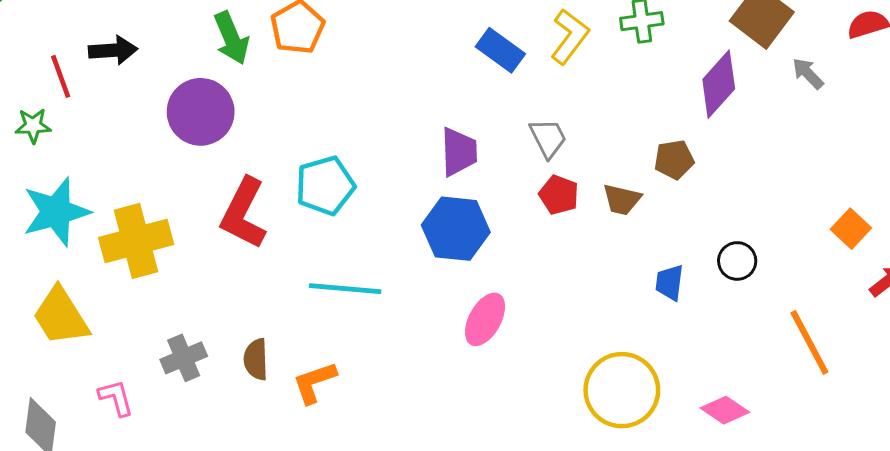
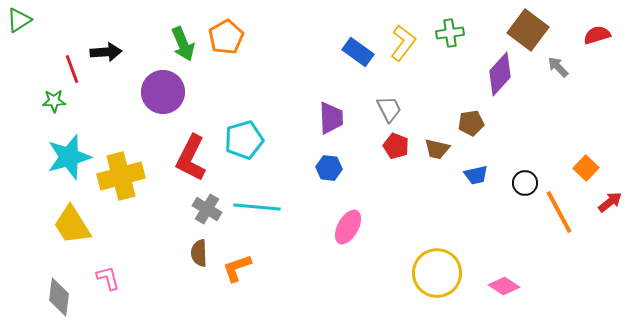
blue hexagon: (456, 229) -> (329, 168), size x0.6
black circle: (737, 261) -> (525, 183), moved
blue trapezoid: (670, 282) -> (476, 175), moved, turned -110
orange line: (809, 342) -> (559, 212), moved
gray cross: (184, 358) -> (207, 209), moved, turned -36

